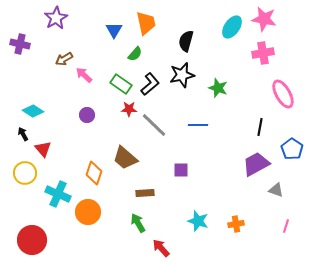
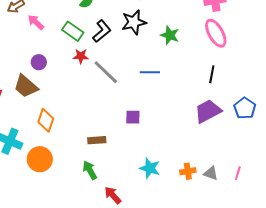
pink ellipse: (283, 94) -> (216, 33), moved
blue pentagon: (292, 149) -> (245, 108), moved
brown trapezoid: (125, 158) -> (26, 86), moved
gray triangle: (276, 190) -> (211, 173), moved

